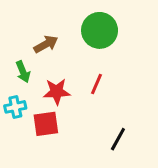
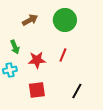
brown arrow: (46, 44) -> (30, 20), moved
red square: (46, 124) -> (37, 90), moved

